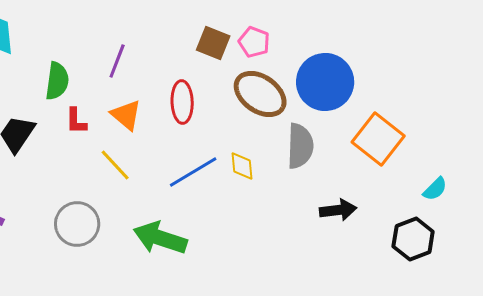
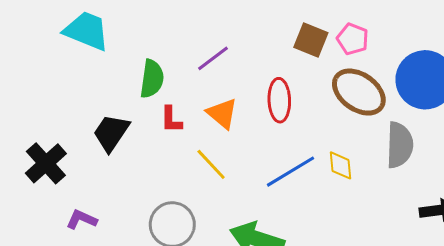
purple line: (117, 61) -> (213, 58), turned 32

